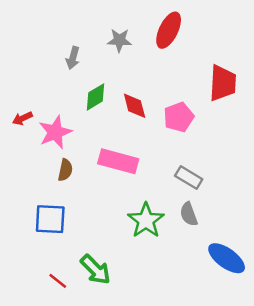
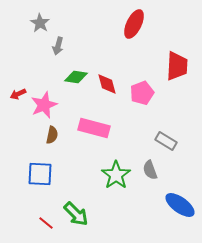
gray star: (119, 40) -> (40, 23), moved, turned 30
green diamond: (96, 97) -> (76, 77), turned 40
gray rectangle: (189, 178) -> (166, 141), moved

